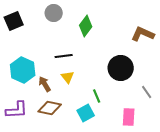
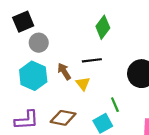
gray circle: (54, 13) -> (39, 43), moved
black line: (64, 56) -> (92, 60), moved
brown arrow: (45, 84) -> (64, 71), moved

